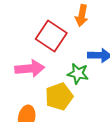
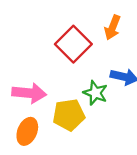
pink arrow: (30, 68) -> (29, 93), moved

